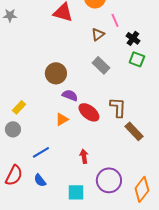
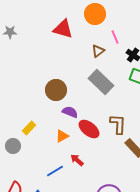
gray rectangle: (101, 65) -> (101, 82), size x1.4
yellow rectangle: (19, 107) -> (29, 128), moved
blue line: (41, 152) -> (55, 171), moved
red arrow: (84, 156) -> (77, 160), moved, turned -40

